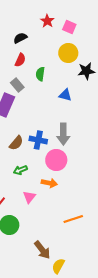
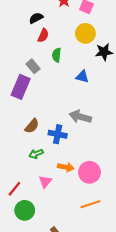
red semicircle: (20, 60) -> (43, 35), moved
gray arrow: (63, 134) -> (80, 117), turned 105
blue cross: (38, 140) -> (58, 134), moved
pink circle: (56, 160) -> (89, 172), moved

